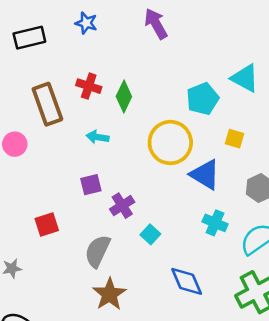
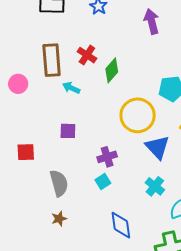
cyan arrow: (98, 137) -> (71, 88), moved
purple cross: (122, 206) -> (107, 157), moved
gray semicircle: (98, 251) -> (59, 183), turned 124
brown star: (109, 294) -> (59, 219), size x0.6

